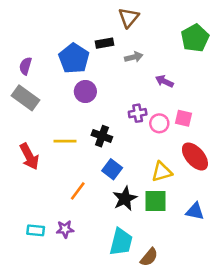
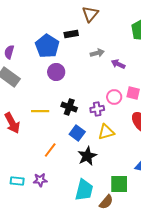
gray arrow: (134, 57) -> (97, 53), moved
purple cross: (138, 113) -> (97, 109), moved
yellow triangle: (162, 172) -> (106, 132), moved
green square: (155, 201) -> (119, 184), moved

